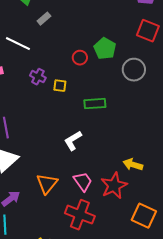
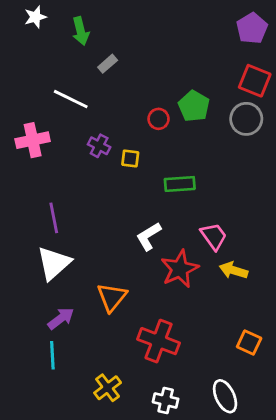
gray circle: (134, 70) -> (246, 119), moved
pink trapezoid: (83, 182) -> (214, 236), moved
red star: (114, 186) -> (180, 269), moved
orange square: (144, 216) -> (249, 342), size x0.7

